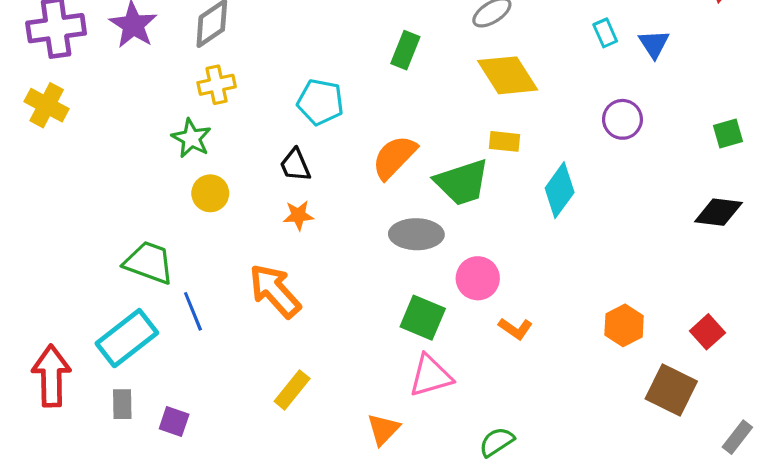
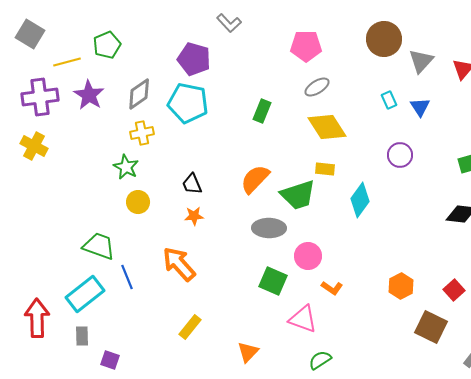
cyan pentagon: (320, 102) -> (188, 103), moved, size x1.4
pink triangle: (431, 376) -> (303, 319), moved, turned 36
purple square: (174, 421) -> (110, 360), moved

